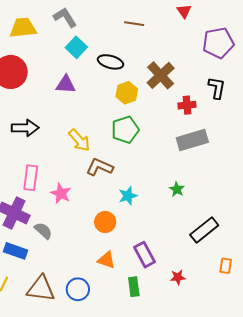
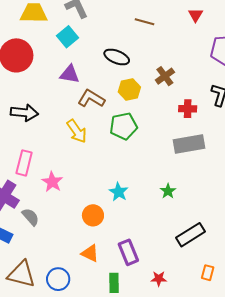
cyan square: (76, 47) -> (68, 37), moved
brown cross: (161, 75) -> (165, 76), size x0.7
brown L-shape: (100, 167) -> (91, 99), moved
cyan star: (128, 196) -> (119, 192), turned -30

